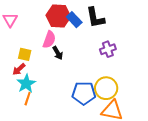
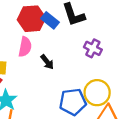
purple cross: (108, 49) -> (93, 48), turned -35
black arrow: (58, 53) -> (47, 62), moved

